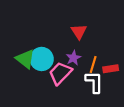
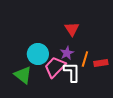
green triangle: (25, 59) -> (23, 75), moved
white L-shape: (94, 82) -> (72, 72), moved

